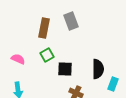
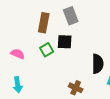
black square: (65, 69) -> (65, 42), moved

